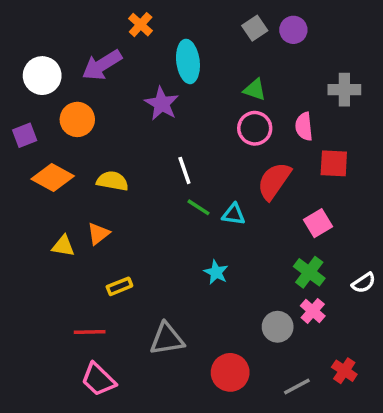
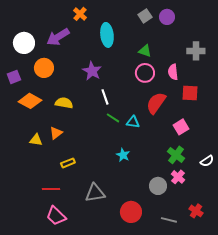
purple star: (162, 104) -> (92, 71), moved
gray line: (297, 386) -> (169, 220), turned 42

